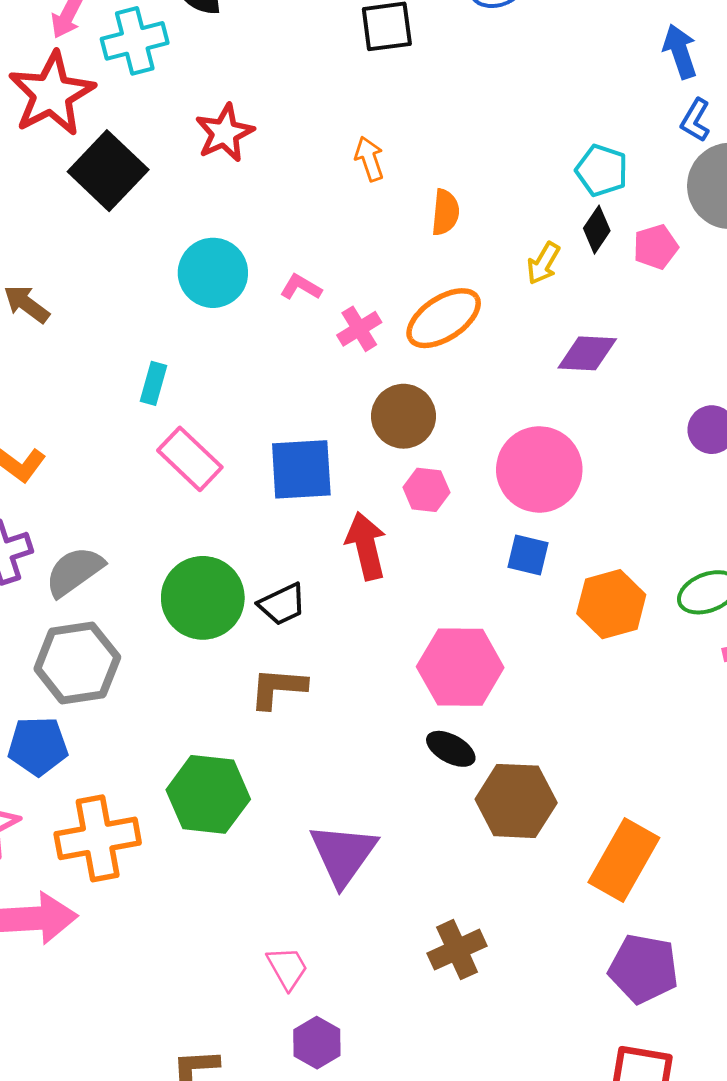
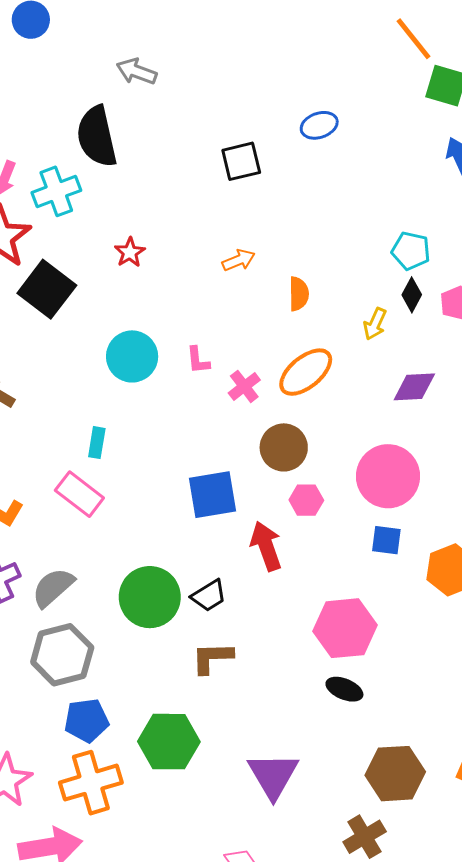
red star: (225, 133) -> (130, 252), size x0.7
orange arrow: (369, 159) -> (239, 260), turned 92
pink L-shape: (301, 287) -> (198, 360), turned -120
pink rectangle: (190, 459) -> (79, 494), moved
blue pentagon: (38, 746) -> (87, 720), moved
brown hexagon: (516, 801) -> (395, 774), moved

